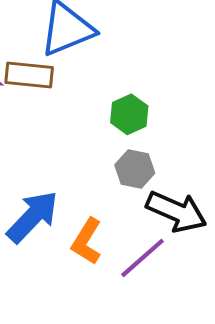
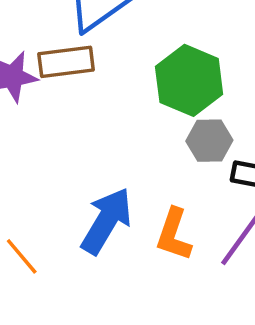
green hexagon: (129, 114) -> (189, 80), size x1.5

